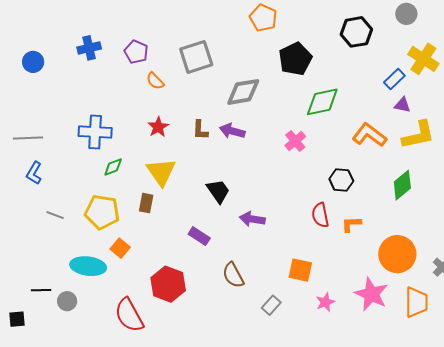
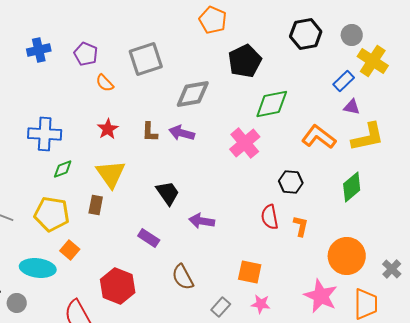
gray circle: (406, 14) -> (352, 35), moved
pink cross: (295, 141) -> (245, 143), size x1.4
orange L-shape: (351, 224) -> (301, 226), turned 105
pink star: (325, 302) -> (261, 304), moved, turned 30

